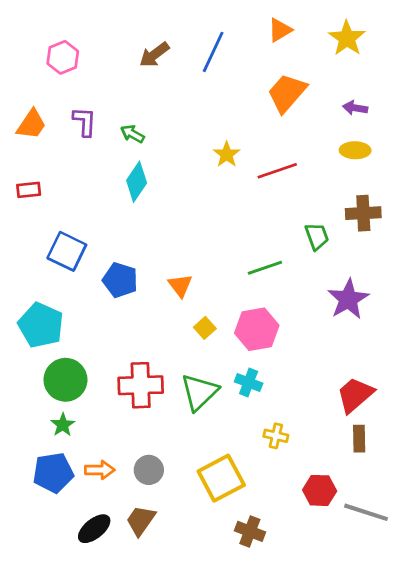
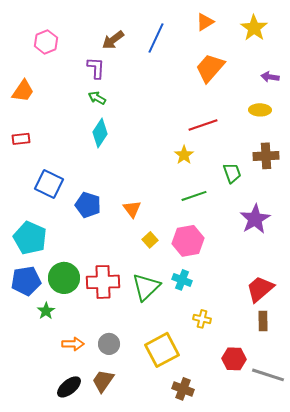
purple arrow: (355, 108) -> (270, 77), moved
purple L-shape: (85, 122) -> (96, 68), moved
yellow star: (227, 154) -> (184, 155), moved
green circle: (65, 380) -> (64, 278), moved
blue pentagon: (53, 473) -> (26, 281), moved

